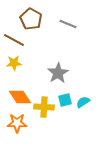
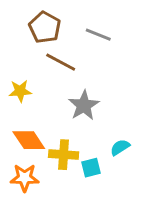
brown line: (14, 40) -> (61, 62), moved
cyan square: (65, 100) -> (91, 168), moved

